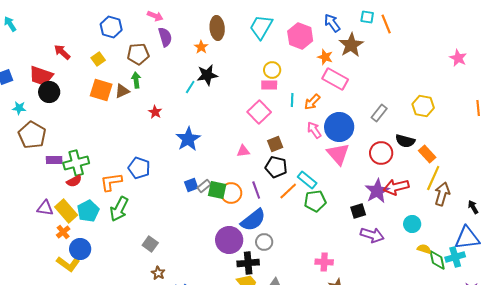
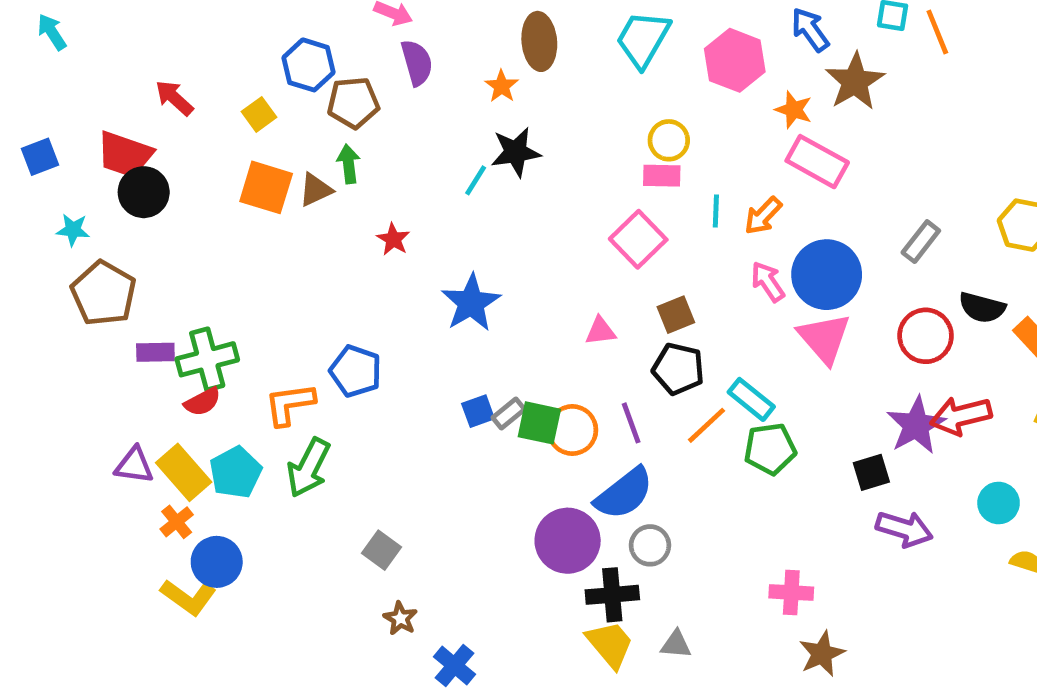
blue hexagon: (111, 27) -> (309, 65), moved

